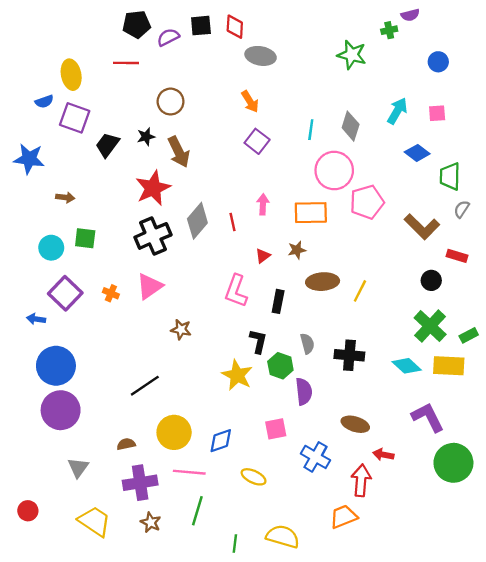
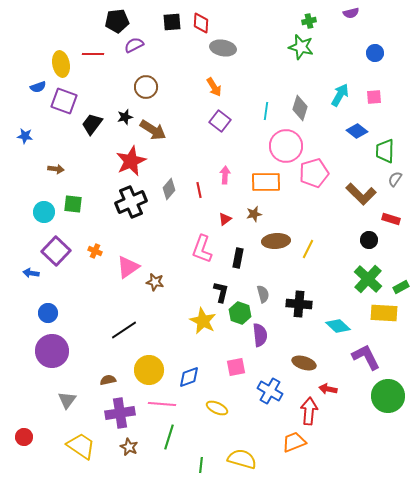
green cross: (389, 30) -> (309, 21), moved
purple semicircle: (168, 37) -> (134, 45), moved
red line: (126, 63) -> (93, 54), moved
brown arrow: (179, 152) -> (153, 130), turned -32
blue star: (29, 159) -> (25, 136), size x0.6
gray diamond: (197, 221) -> (169, 189), size x0.7
pink triangle: (149, 286) -> (128, 267), moved
blue circle: (56, 366) -> (48, 313), size x0.6
cyan diamond: (407, 366) -> (338, 326), moved

